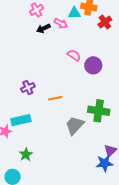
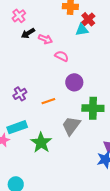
cyan triangle: (74, 13) -> (82, 30), moved
pink arrow: (61, 23) -> (45, 39), moved
purple circle: (93, 65) -> (74, 82), moved
green star: (26, 155) -> (41, 143), moved, size x1.5

